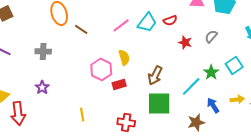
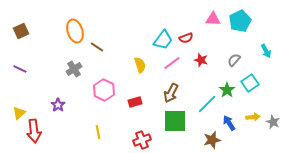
pink line: (121, 25) -> (172, 63), moved
gray semicircle: (211, 36) -> (234, 60), moved
gray cross: (43, 51) -> (74, 69), moved, turned -35
yellow semicircle: (124, 57) -> (140, 65), moved
pink hexagon: (101, 69) -> (104, 90), moved
red cross: (126, 122) -> (142, 140), turned -30

